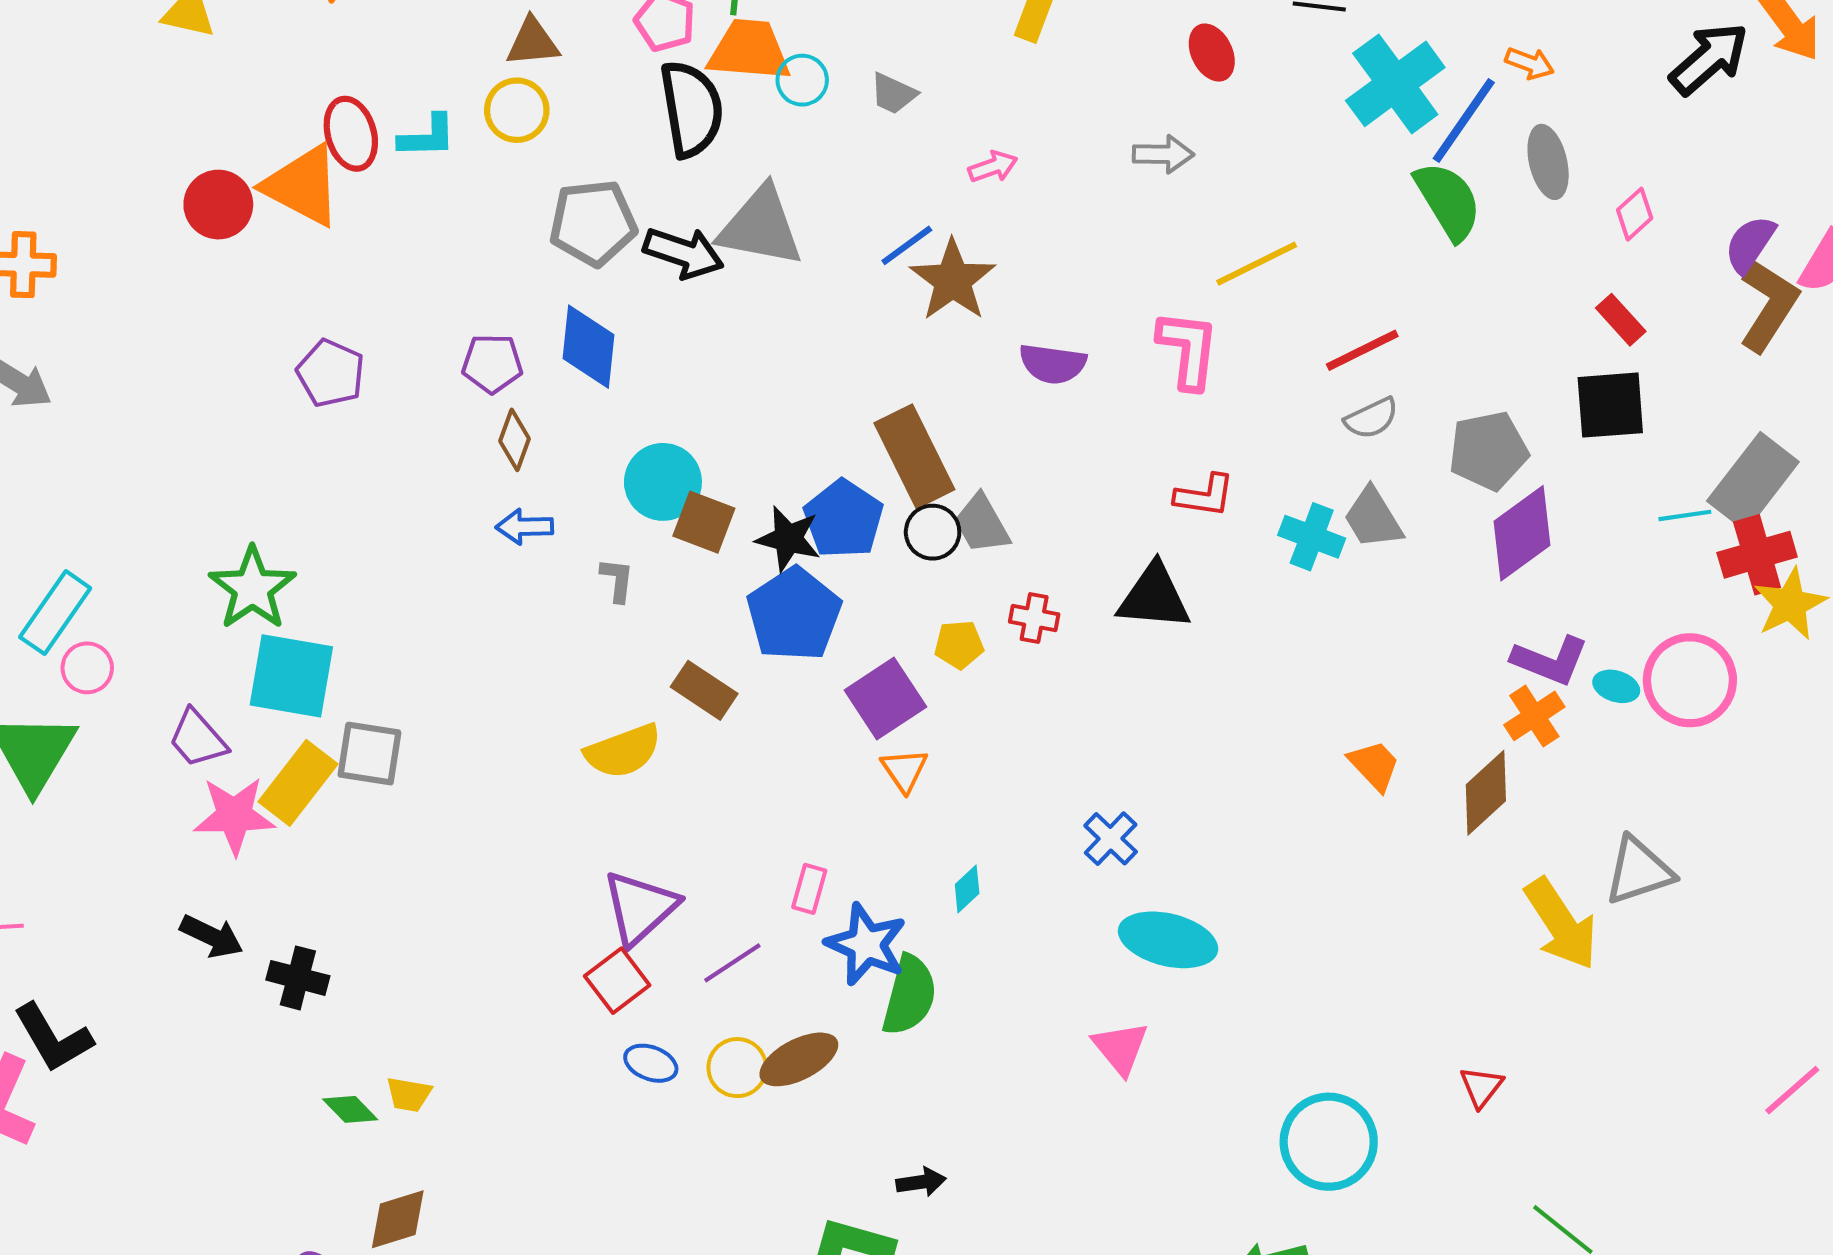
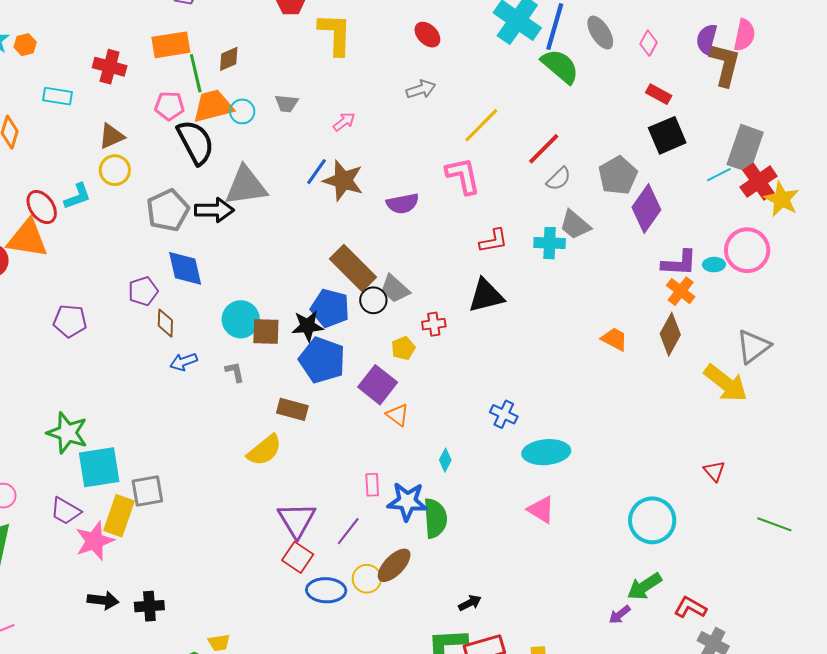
blue ellipse: (651, 1063) -> (326, 590), size x1.5

